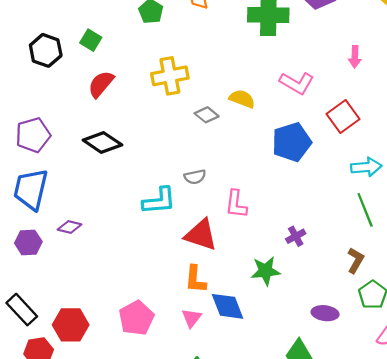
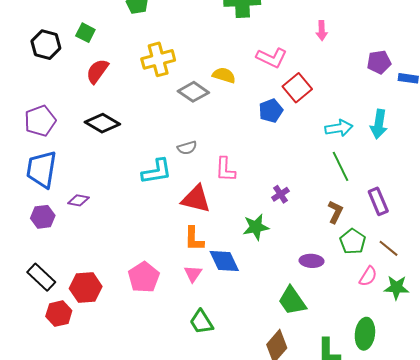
gray diamond: (207, 115) -> (193, 92), size x1.4
red square: (343, 117) -> (297, 88), moved
blue pentagon: (292, 142) -> (271, 111), size x0.7

